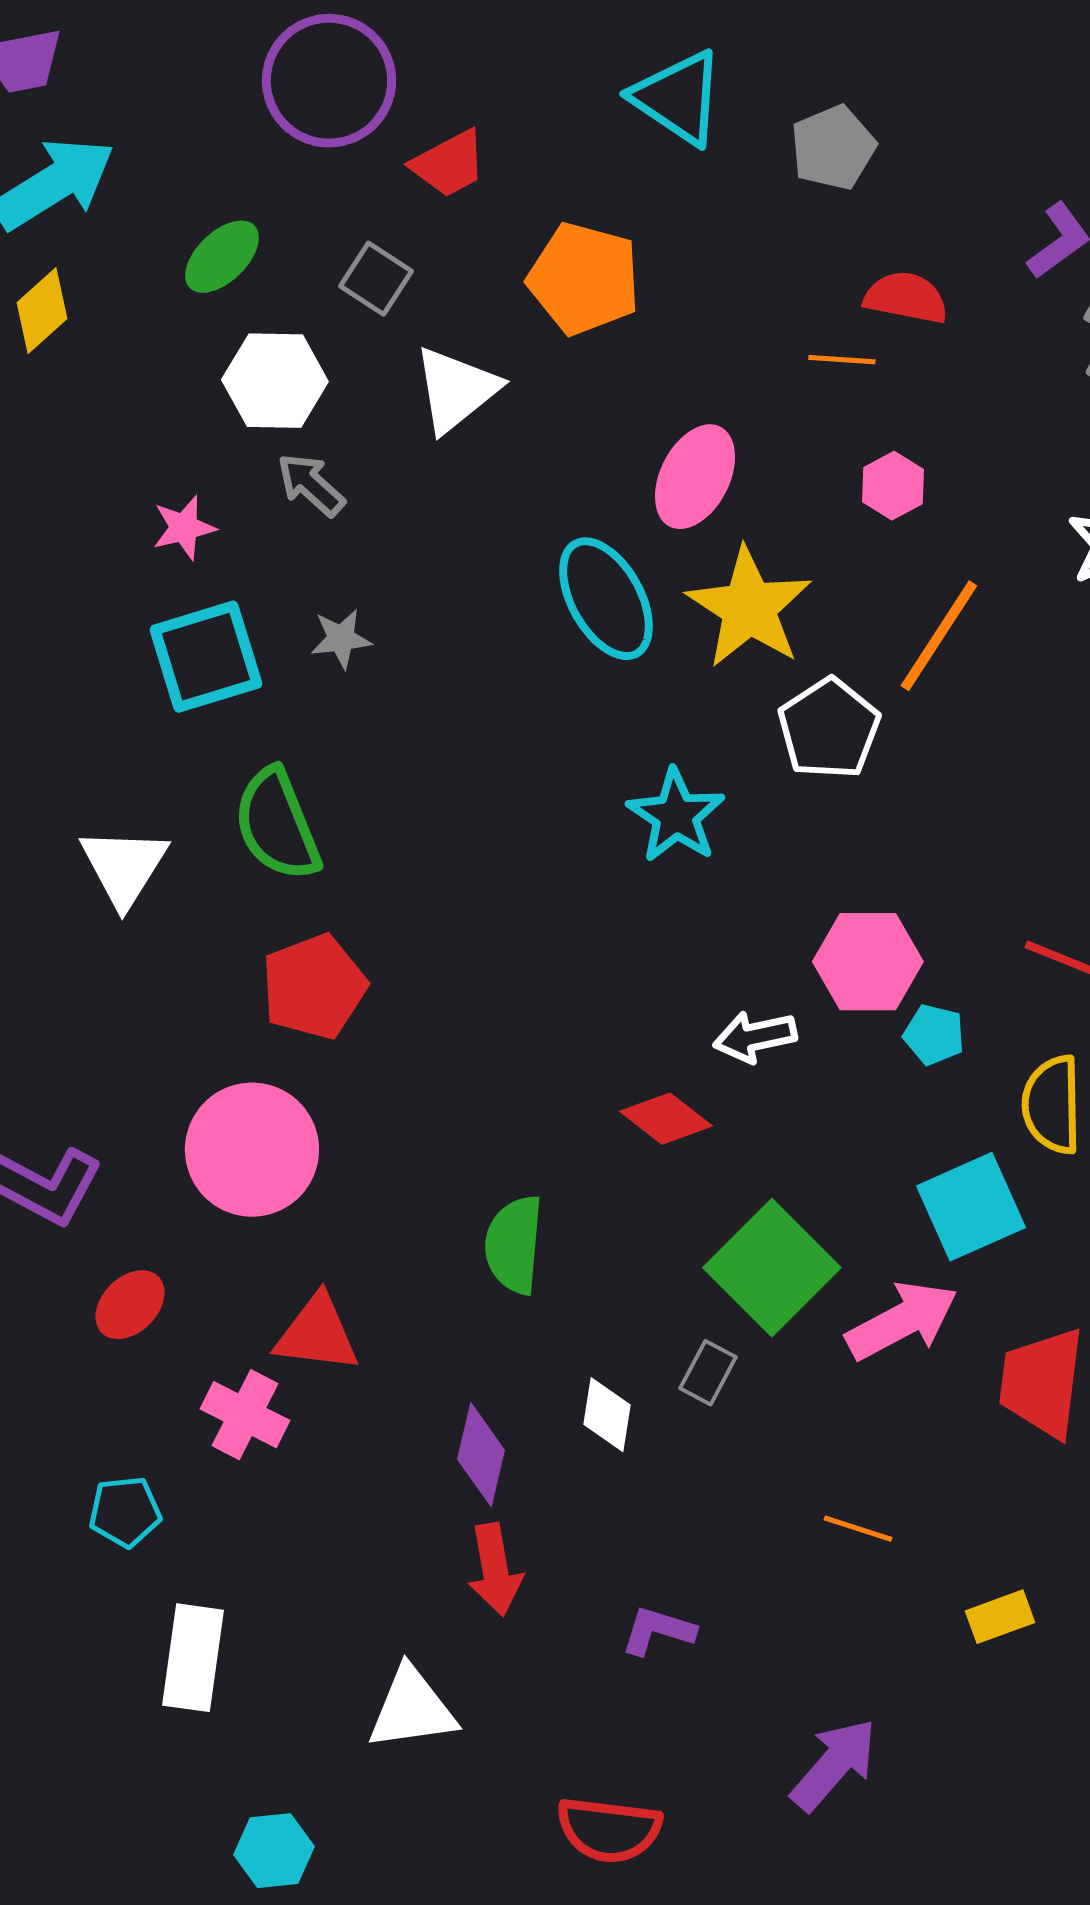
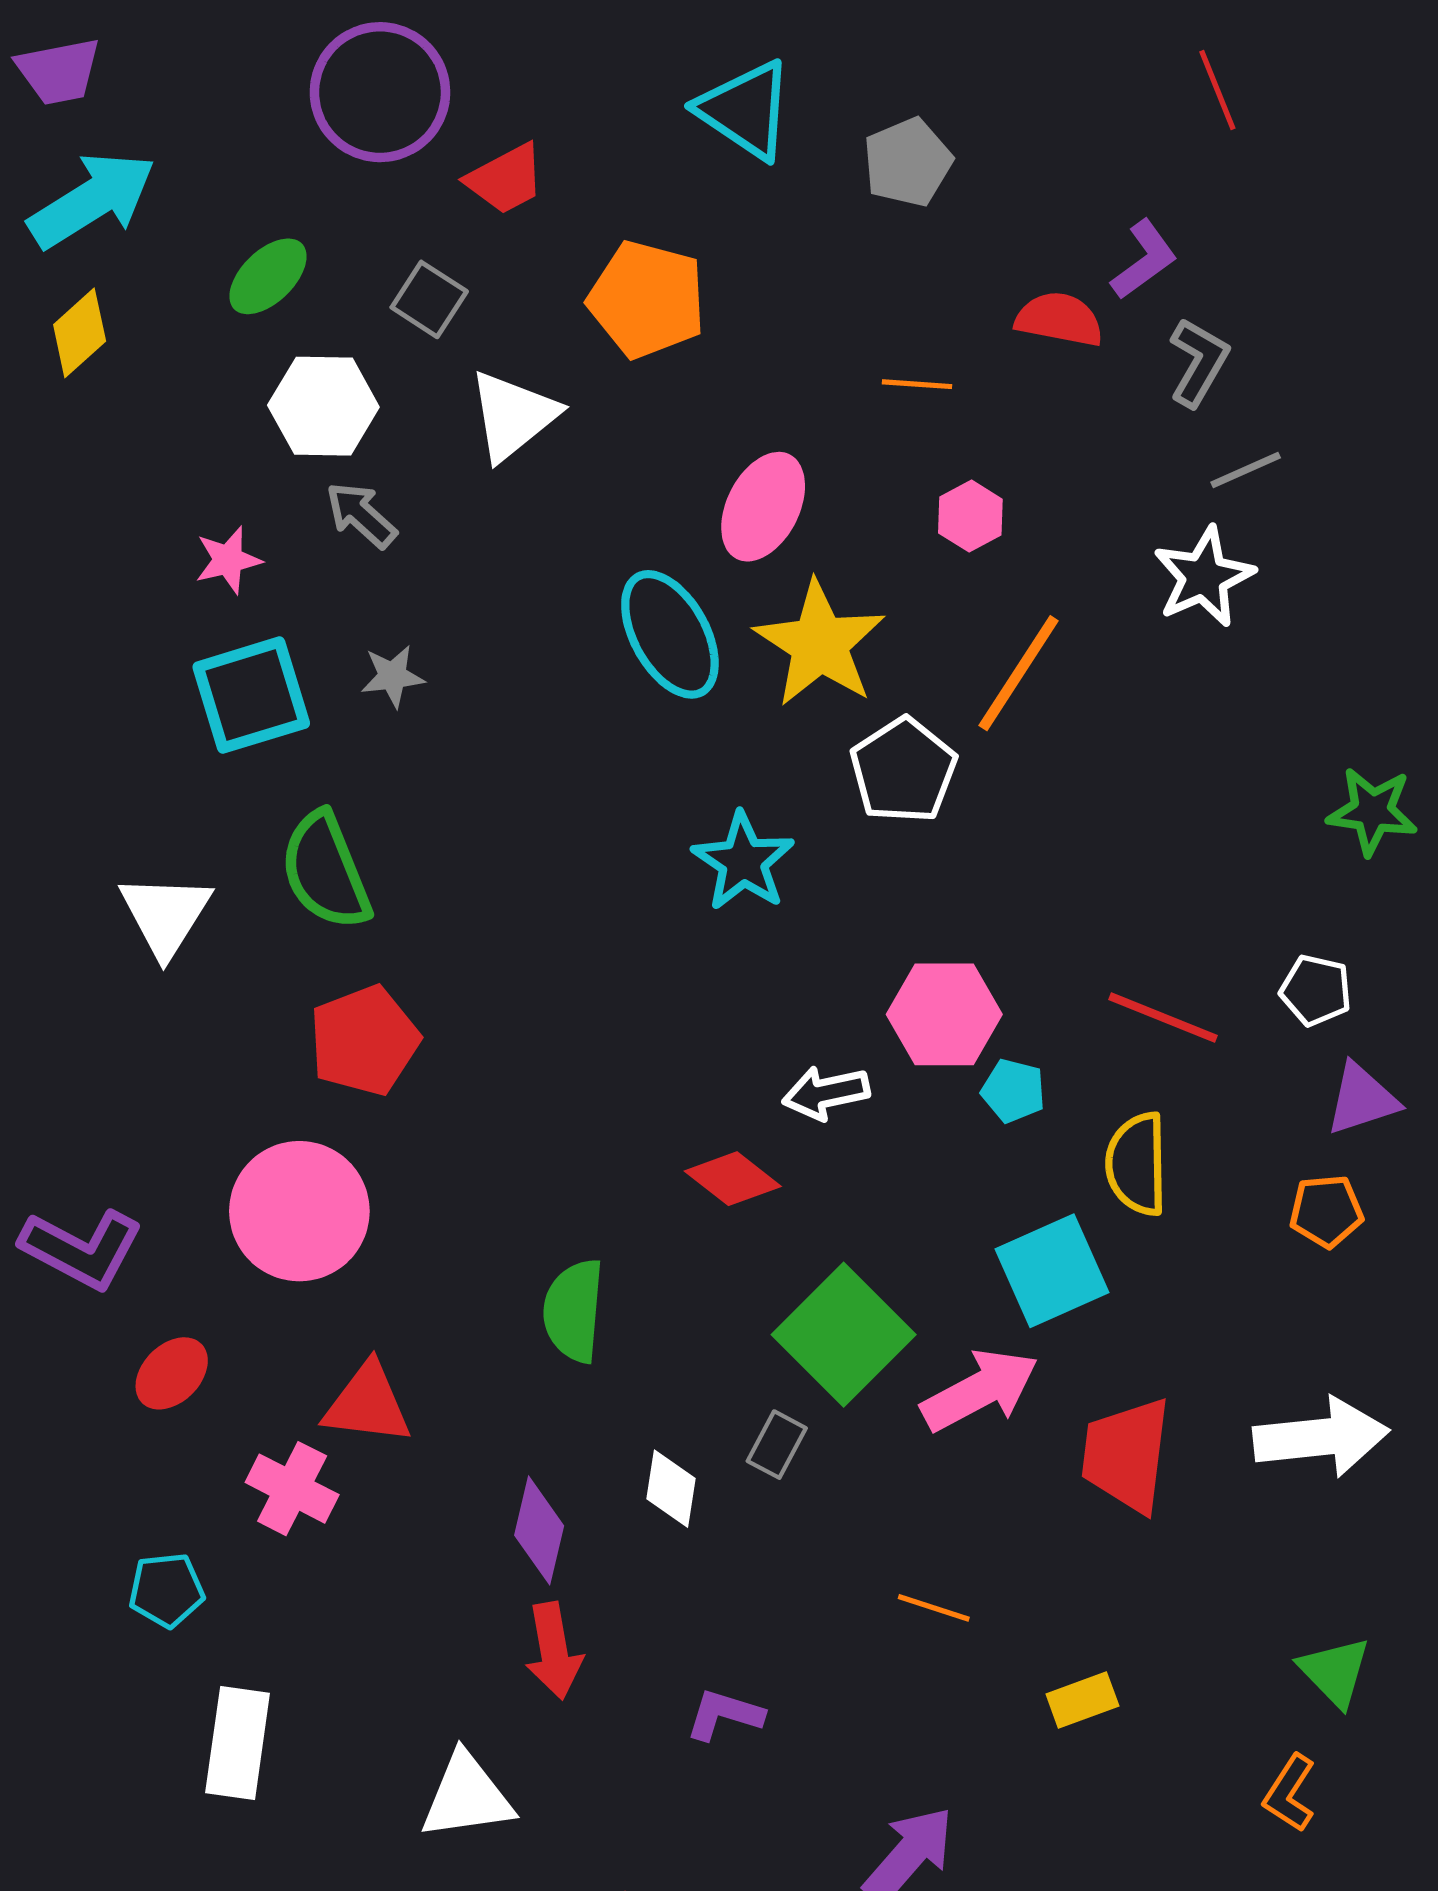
red semicircle: (906, 298) -> (1059, 319), moved

